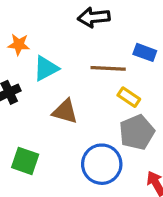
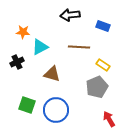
blue rectangle: (145, 52) -> (103, 26), moved
yellow rectangle: (129, 97) -> (103, 65), moved
blue circle: (102, 164) -> (56, 110), moved

